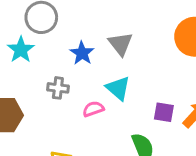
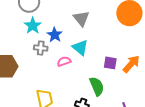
cyan star: (21, 50) -> (33, 26), moved
blue star: (82, 53) -> (55, 35), moved

